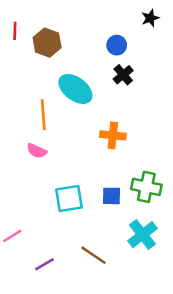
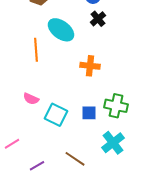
pink semicircle: (37, 151) -> (31, 99), moved
cyan square: (69, 199) -> (56, 115), turned 35

